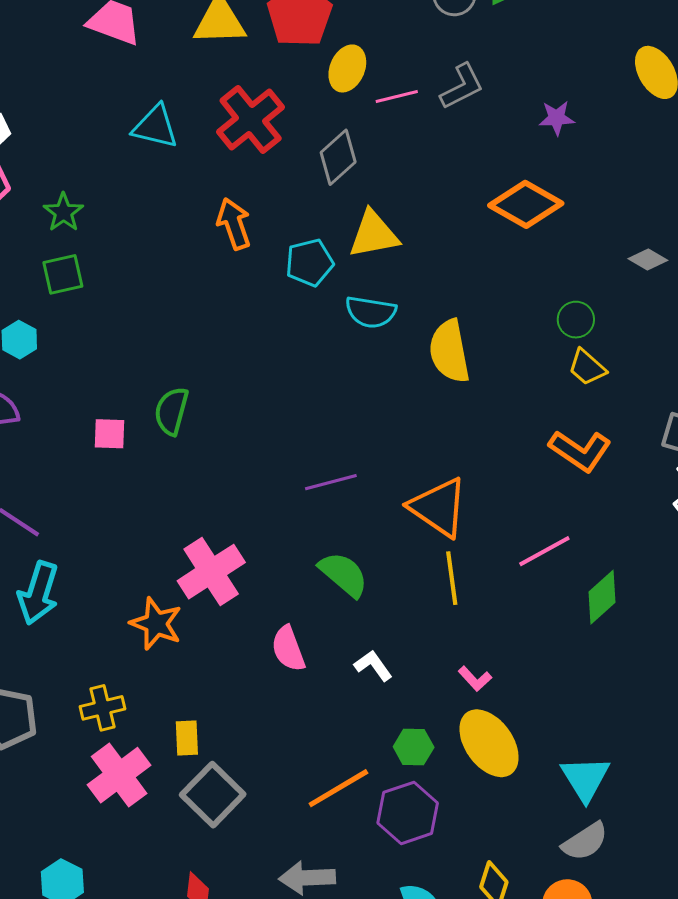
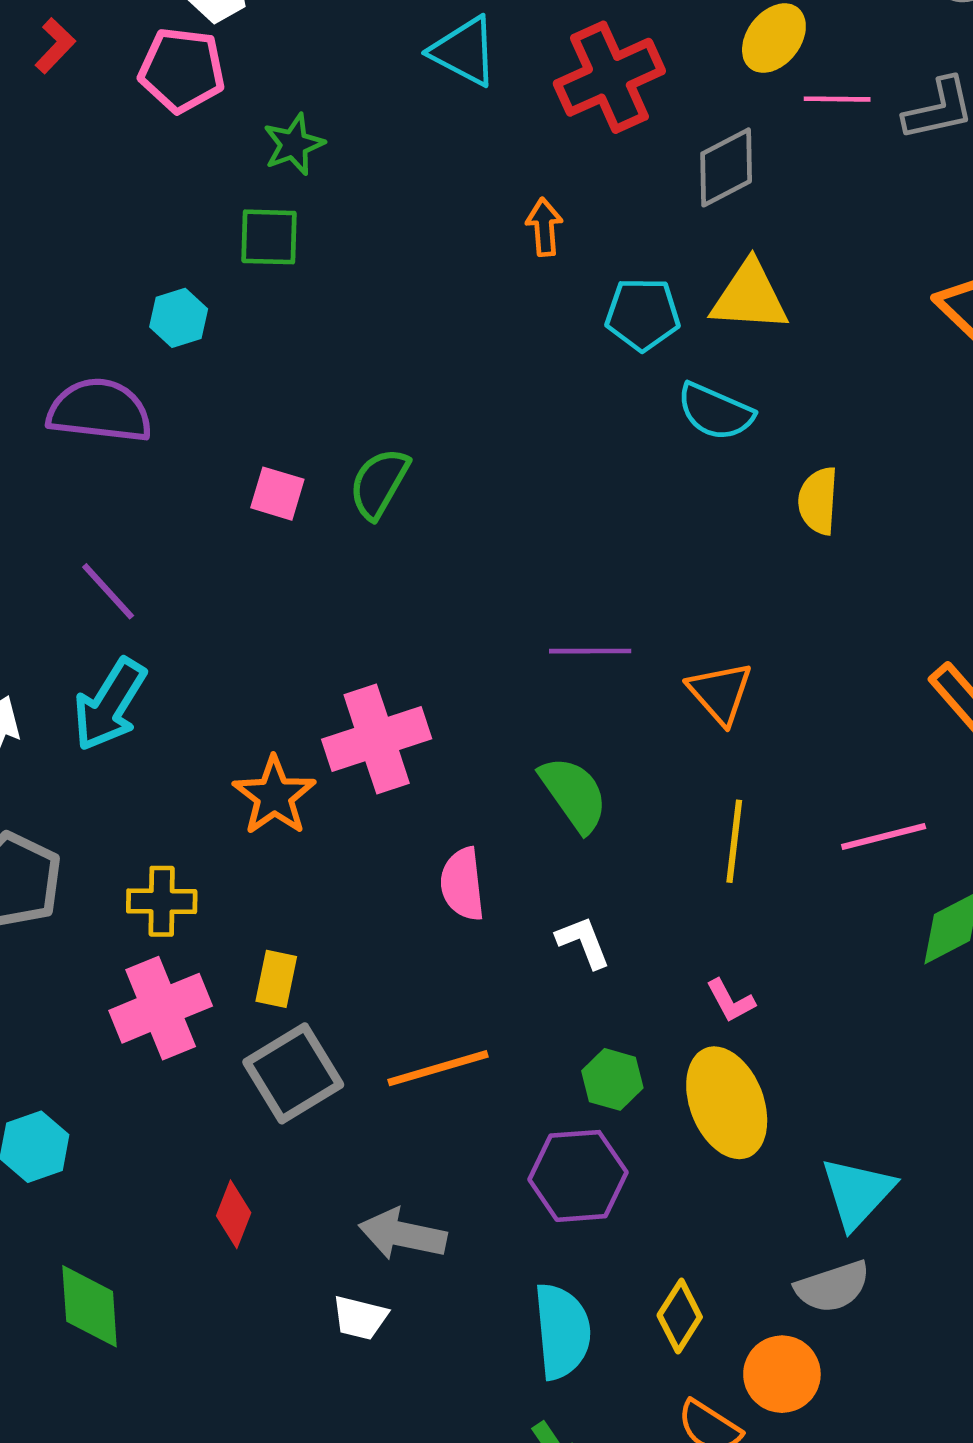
orange arrow: (234, 224) -> (544, 227), size x0.7
yellow semicircle: (449, 351) -> (818, 501), size x0.7
orange triangle: (439, 507) -> (720, 693), moved, size x0.7
orange line: (338, 788) -> (438, 1068), moved

